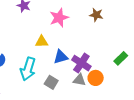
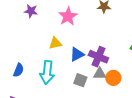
orange circle: (96, 78) -> (113, 78), moved
gray square: (51, 82) -> (80, 80), moved

